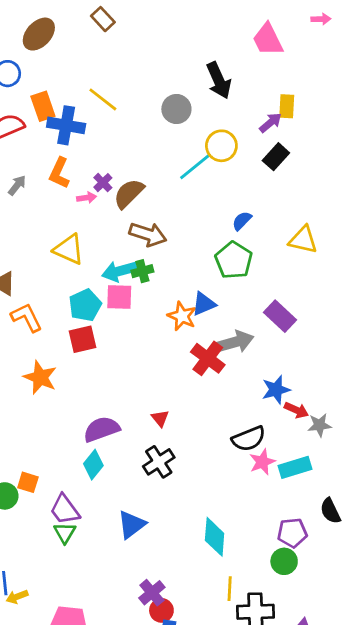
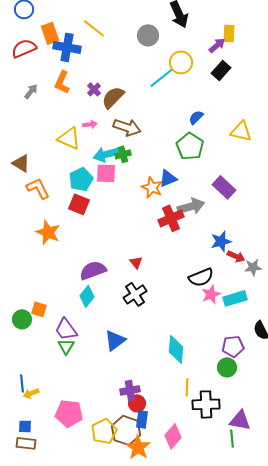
pink arrow: (87, 198) -> (90, 124), moved
red square: (82, 339) -> (79, 204), turned 35
red cross: (208, 358) -> (171, 218), turned 30
purple cross: (152, 593) -> (130, 390), turned 30

